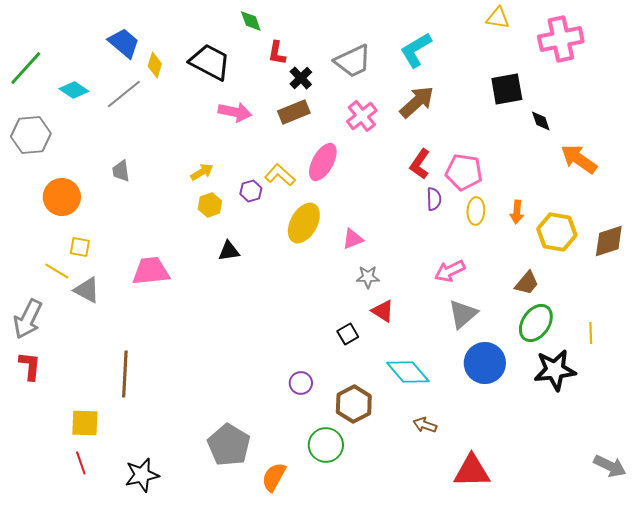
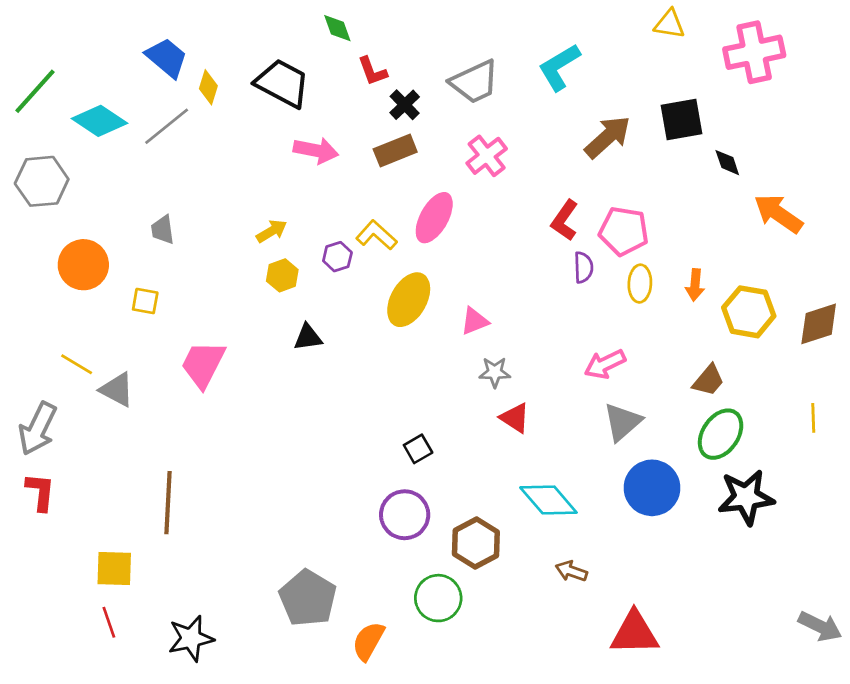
red L-shape: (277, 53) -> (372, 71), turned -30
cyan diamond: (74, 90) -> (99, 121), size x1.4
brown arrow: (417, 102) -> (608, 137), moved
yellow square: (80, 247) -> (145, 301), moved
pink trapezoid: (151, 271) -> (203, 364), turned -57
yellow line: (591, 333) -> (813, 418), moved
black square: (348, 334) -> (418, 449), moved
purple circle: (301, 383) -> (405, 515), size x1.6

